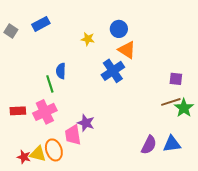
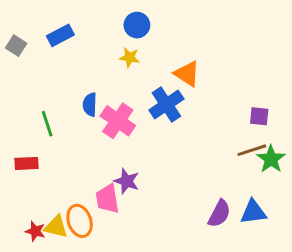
blue circle: (119, 29) -> (137, 25), moved
green line: (50, 84) -> (47, 124), moved
pink cross: (45, 112) -> (118, 121), moved, turned -30

